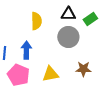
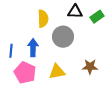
gray circle: (68, 37) -> (63, 37), moved

